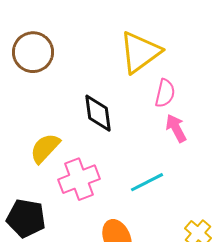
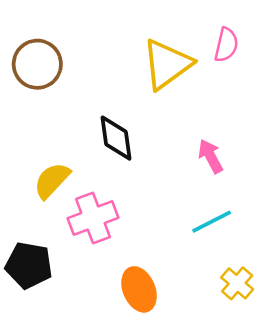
pink semicircle: (165, 93) -> (226, 45), moved
cyan line: (147, 182) -> (212, 222), moved

